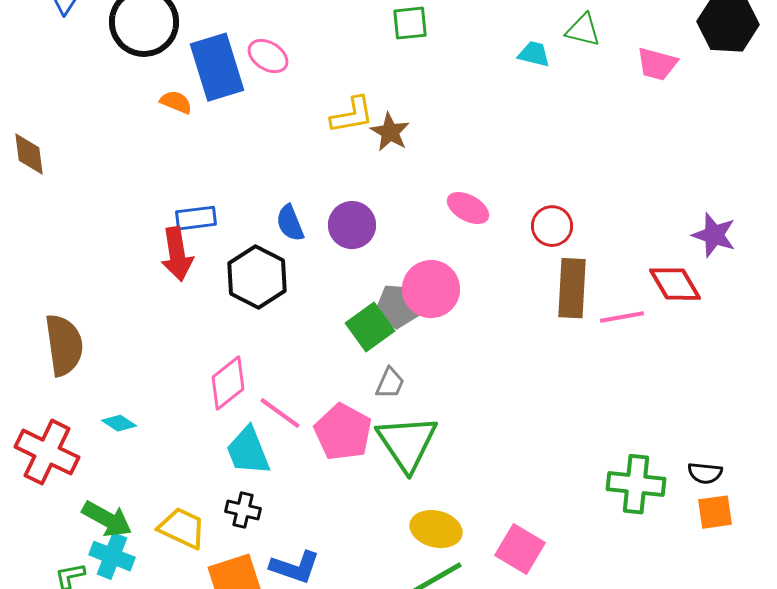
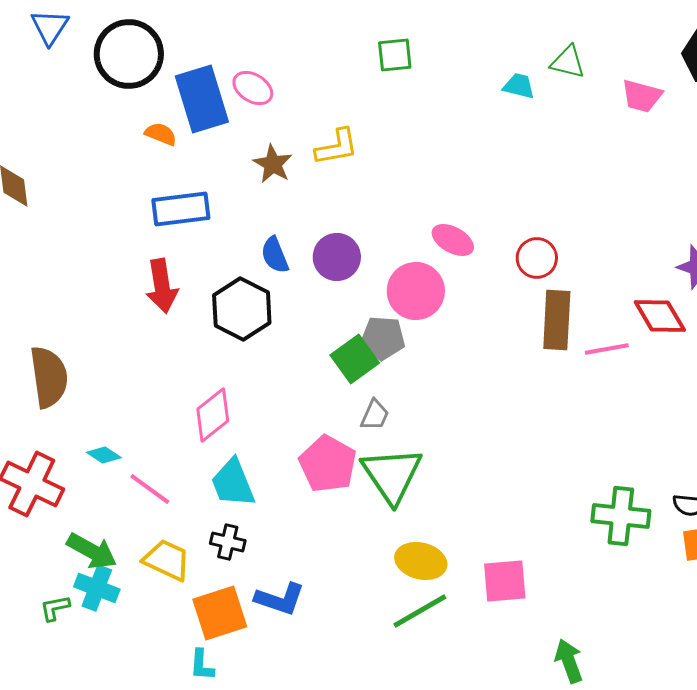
brown star: (390, 132) -> (273, 164), moved
blue rectangle: (196, 218) -> (181, 209), moved, size x1.4
pink circle: (431, 289) -> (416, 291), moved
pink line: (280, 413) -> (150, 489), moved
pink square: (520, 549) -> (505, 581), turned -36

